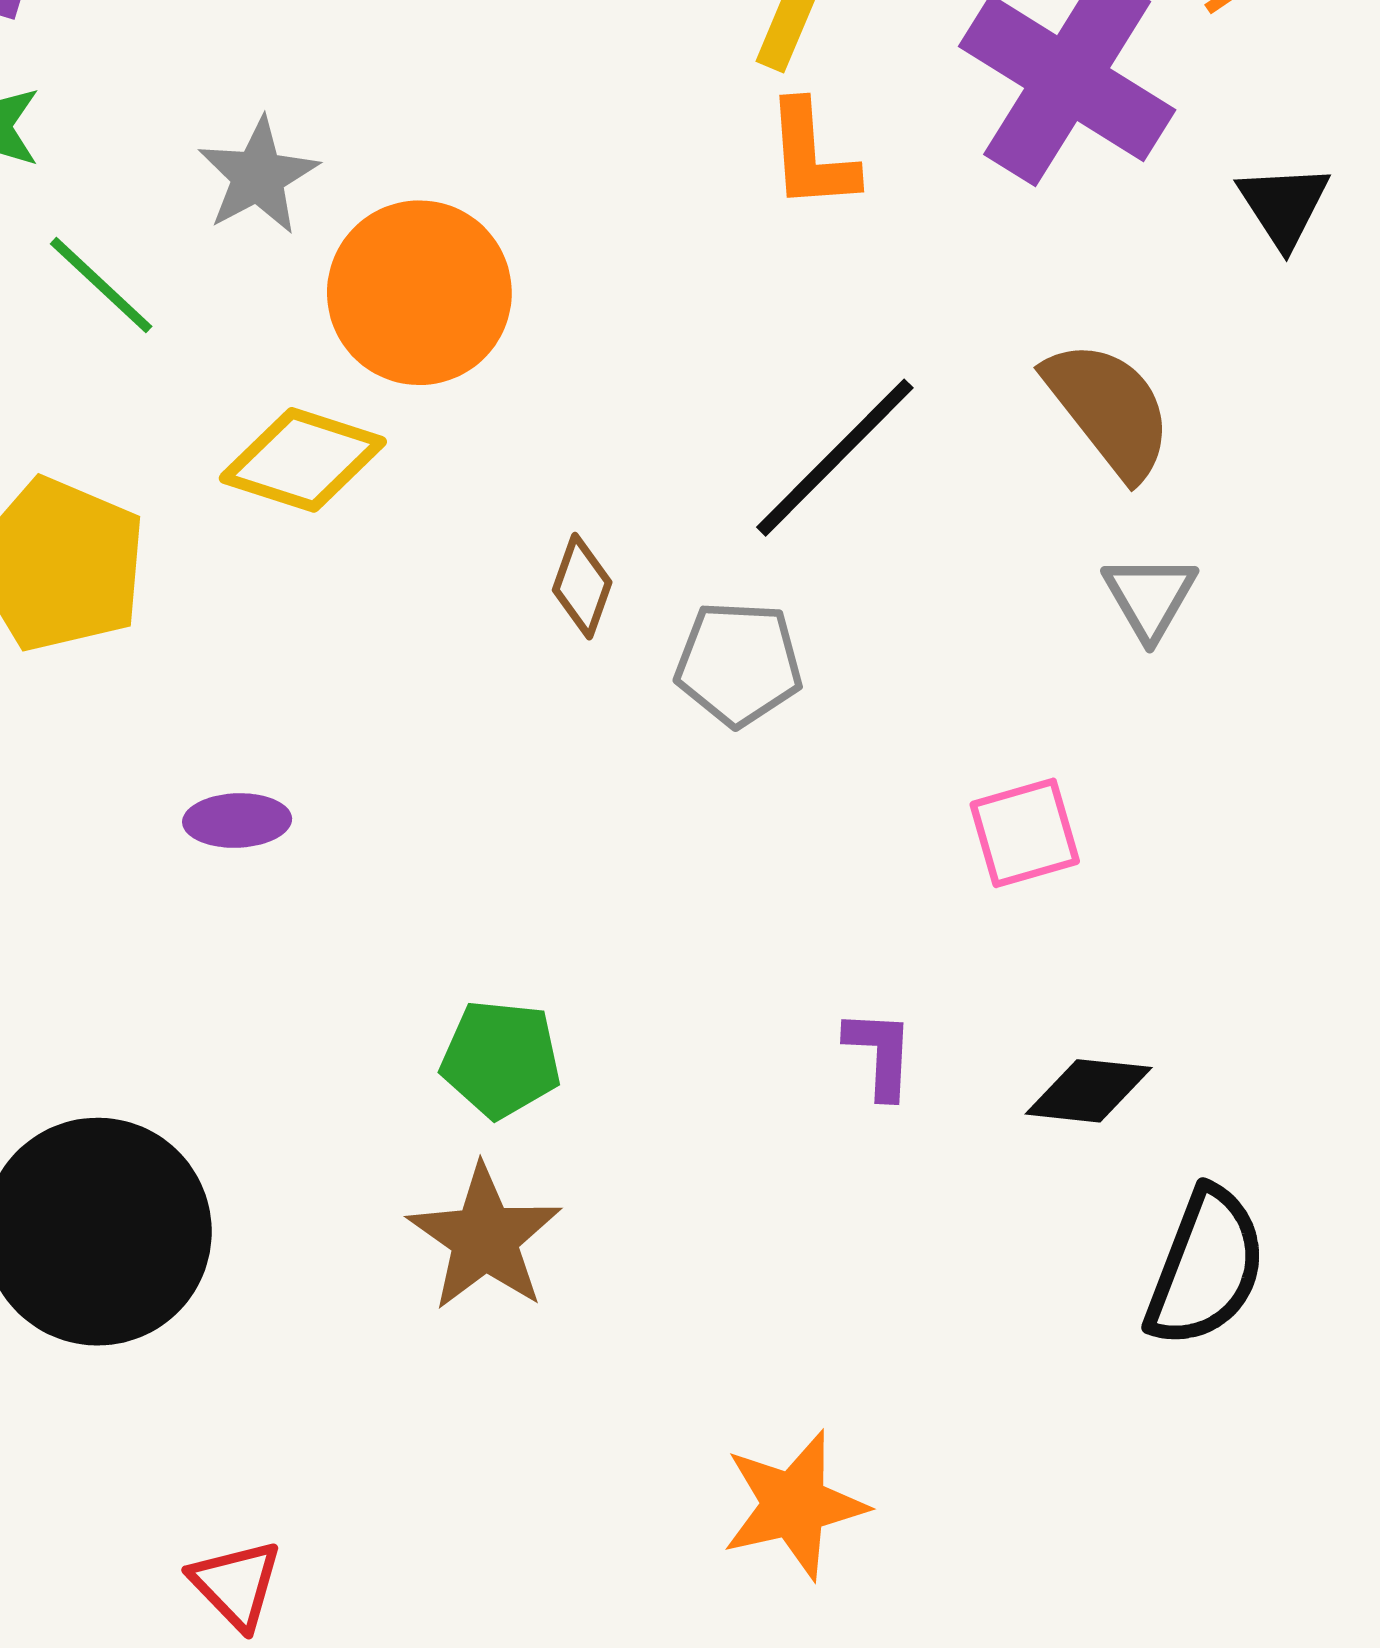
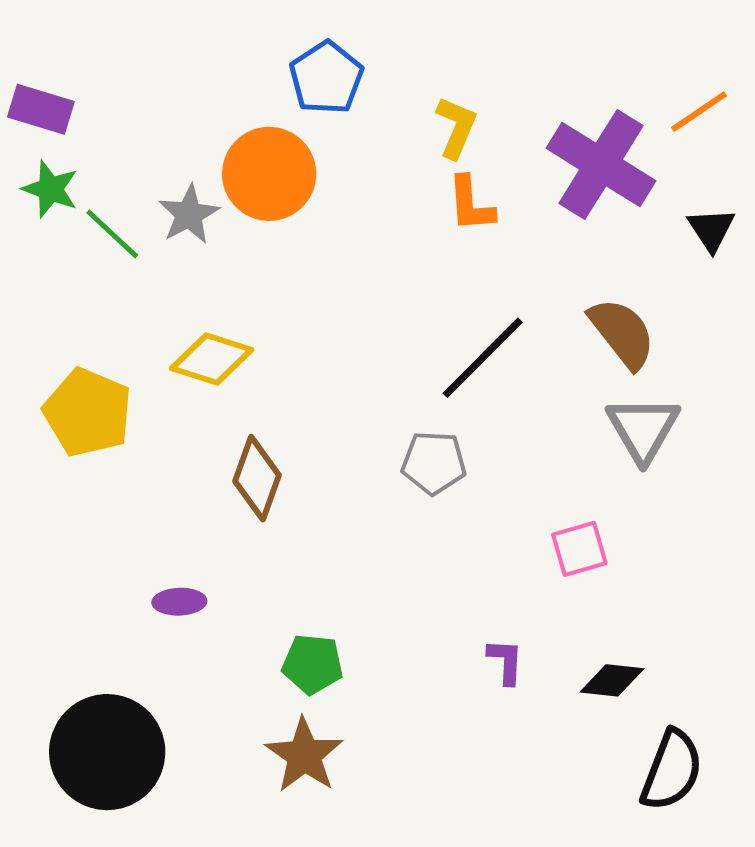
green line: (101, 285) -> (112, 234), moved
orange circle: (419, 293) -> (269, 174), moved
brown diamond: (582, 586) -> (257, 478), moved, size x1.6
gray triangle: (1150, 597) -> (643, 429), size x1.5
purple ellipse: (237, 821) -> (179, 602), moved

